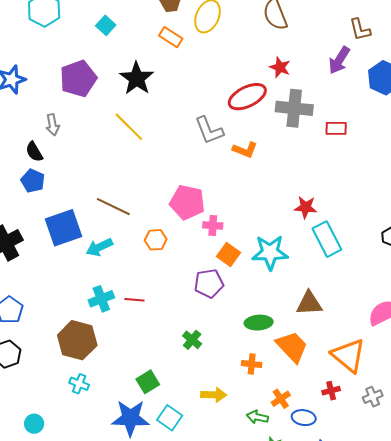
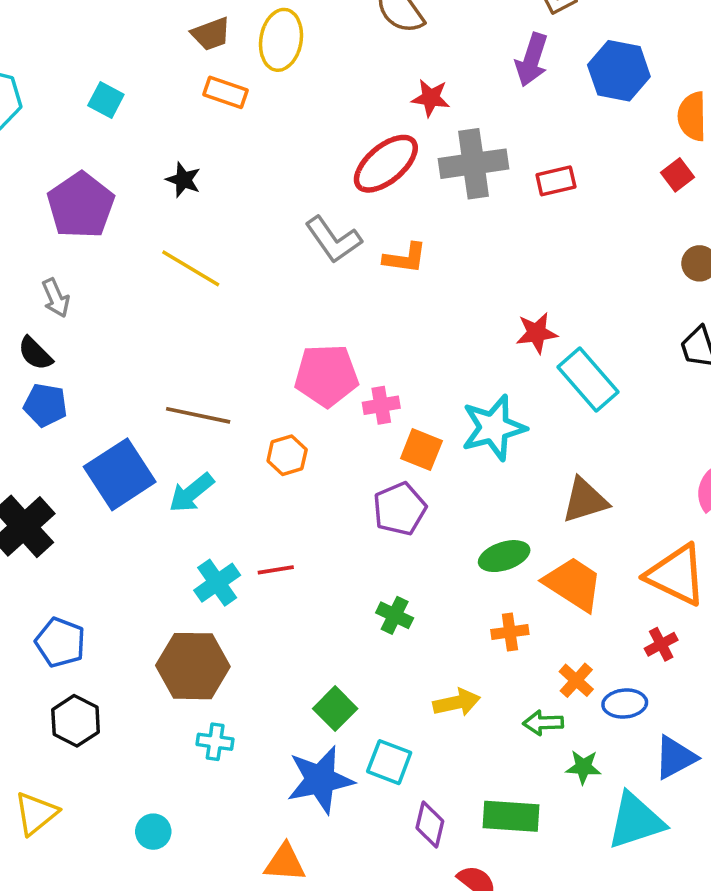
black star: (137, 78) -> (183, 180), size x0.6

